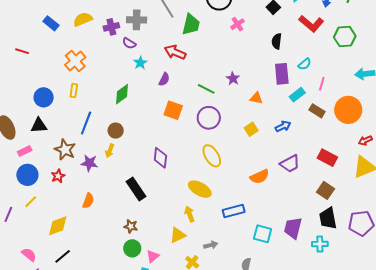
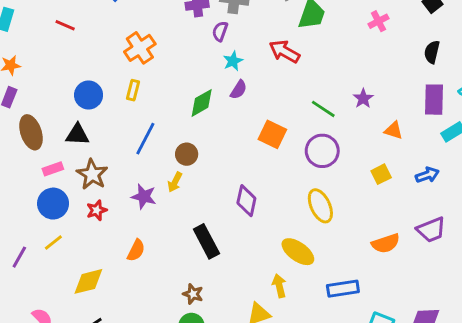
purple semicircle: (129, 43) -> (220, 31), turned 72
purple semicircle: (164, 79) -> (239, 90), moved
brown star: (65, 150) -> (92, 174), moved

